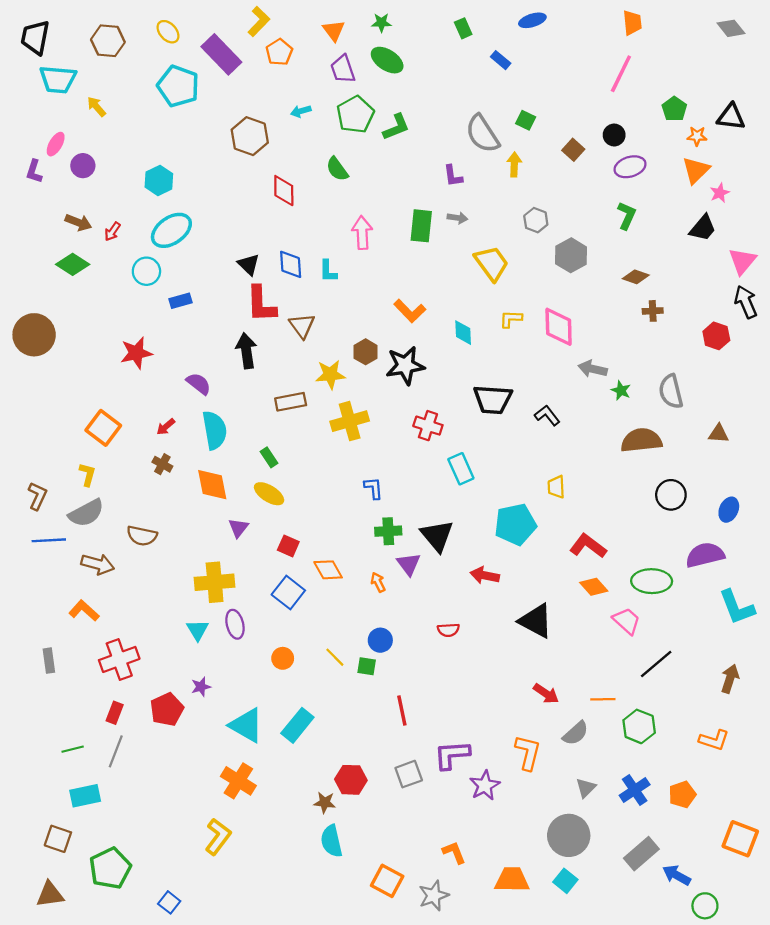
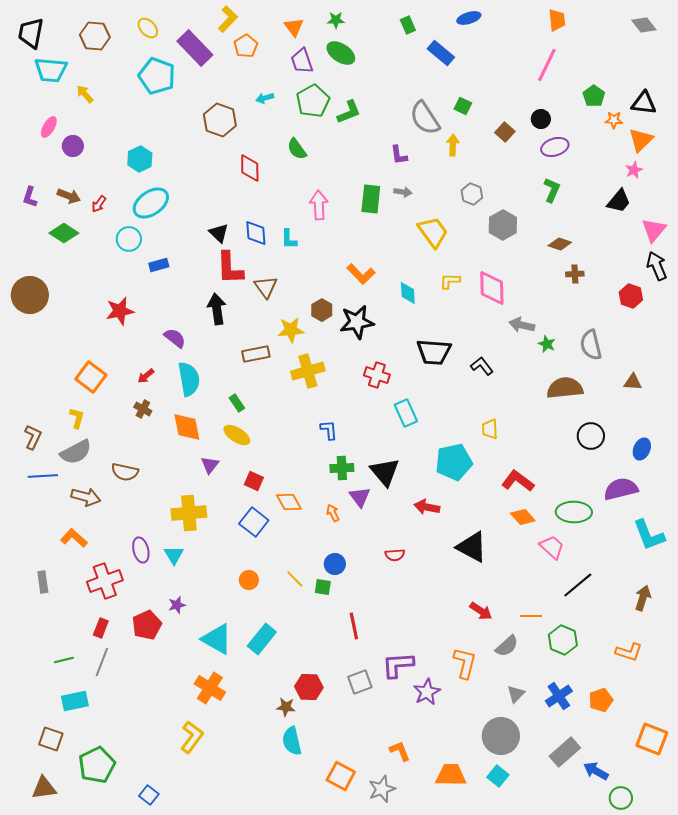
blue rectangle: (501, 60) -> (441, 53), size x1.5
orange triangle: (696, 170) -> (641, 140), moved
purple L-shape: (34, 171) -> (30, 197), moved
purple ellipse: (235, 624) -> (141, 550), moved

